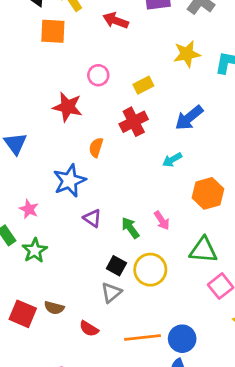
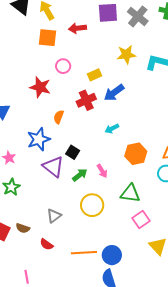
red arrow: (116, 20) -> (77, 28), turned -30
orange square: (53, 31) -> (48, 38), moved
blue arrow: (189, 118) -> (114, 93), moved
purple triangle: (92, 218) -> (53, 167), size x1.6
green arrow: (130, 228) -> (80, 175), turned 84
black square: (116, 266) -> (73, 152), moved
gray triangle: (111, 293) -> (54, 216), moved

